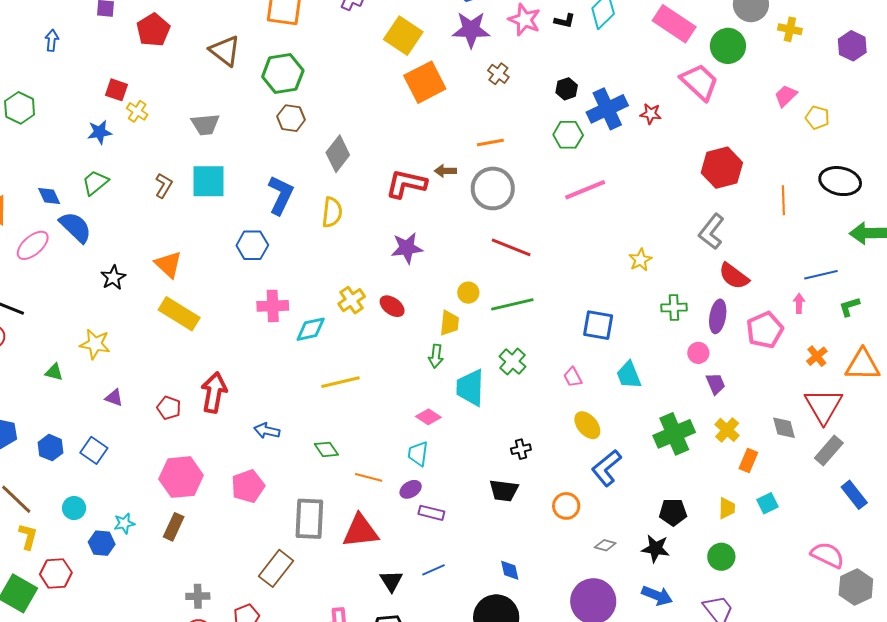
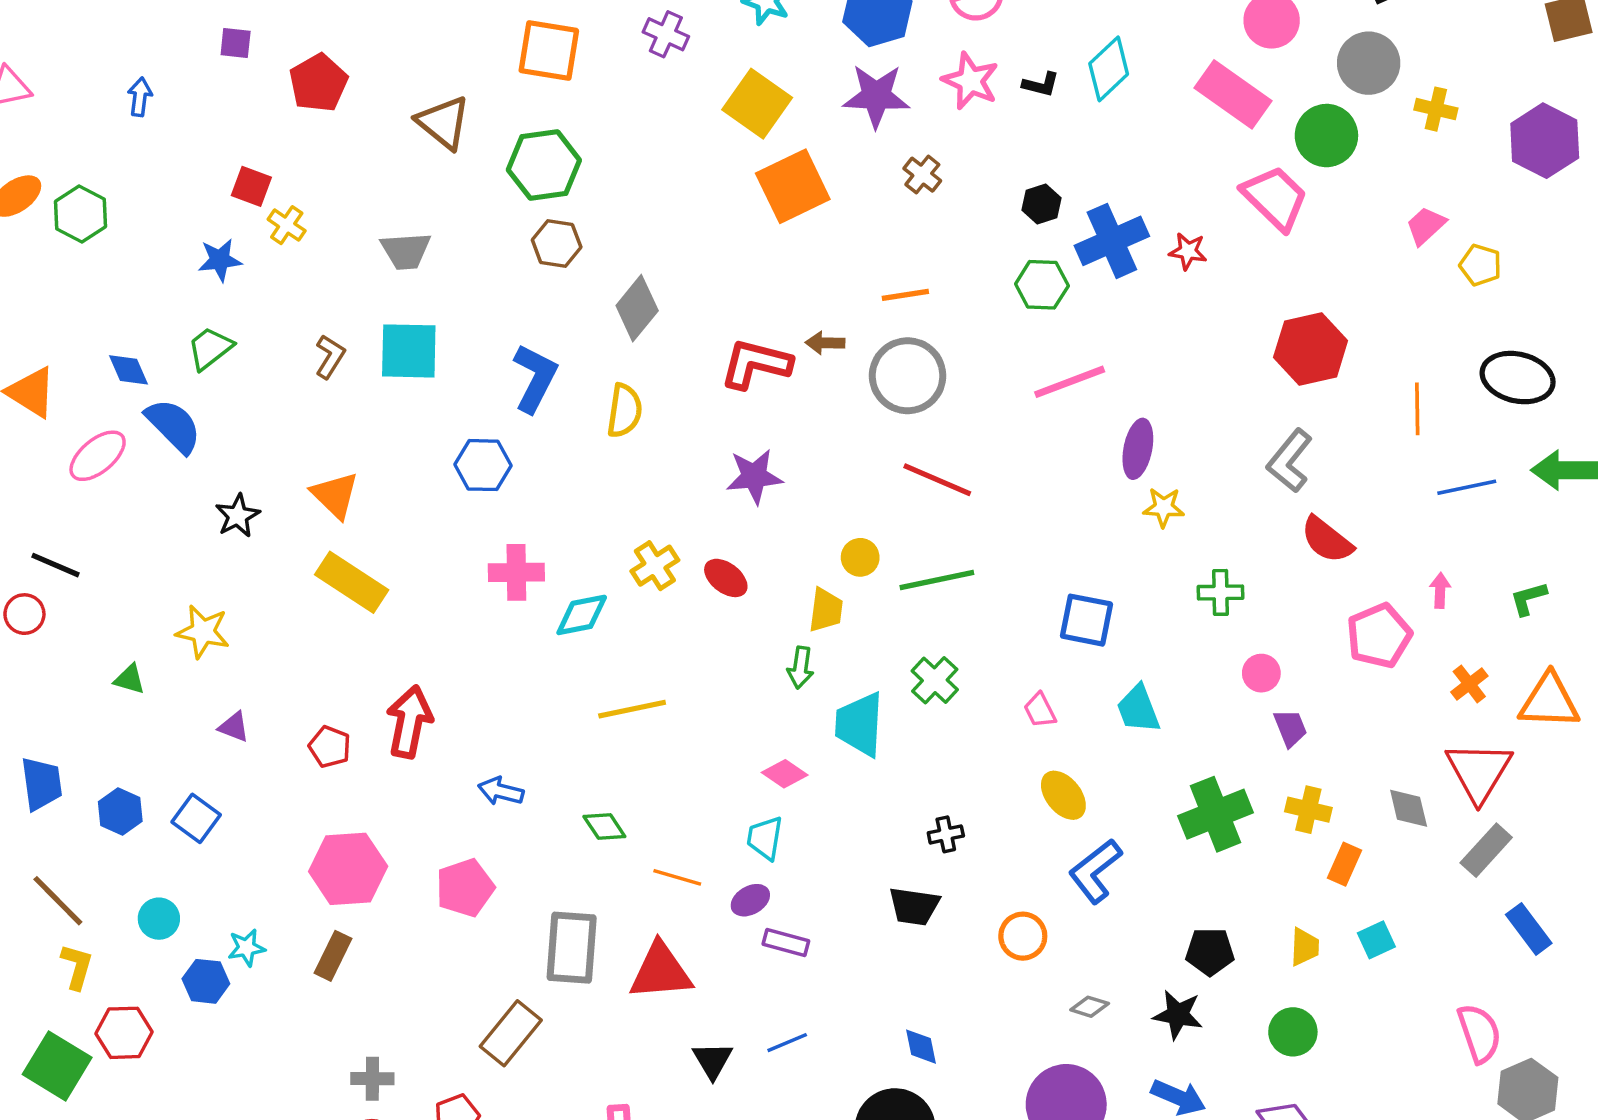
purple hexagon: (852, 46) -> (1545, 141), size x1.4
yellow star: (640, 260) -> (1164, 507), turned 30
blue line: (821, 275) -> (1467, 487), moved
purple ellipse: (718, 316) -> (1138, 449), moved
yellow cross: (727, 430) -> (1308, 810), turned -30
pink semicircle: (827, 555) -> (1479, 1033), turned 44

